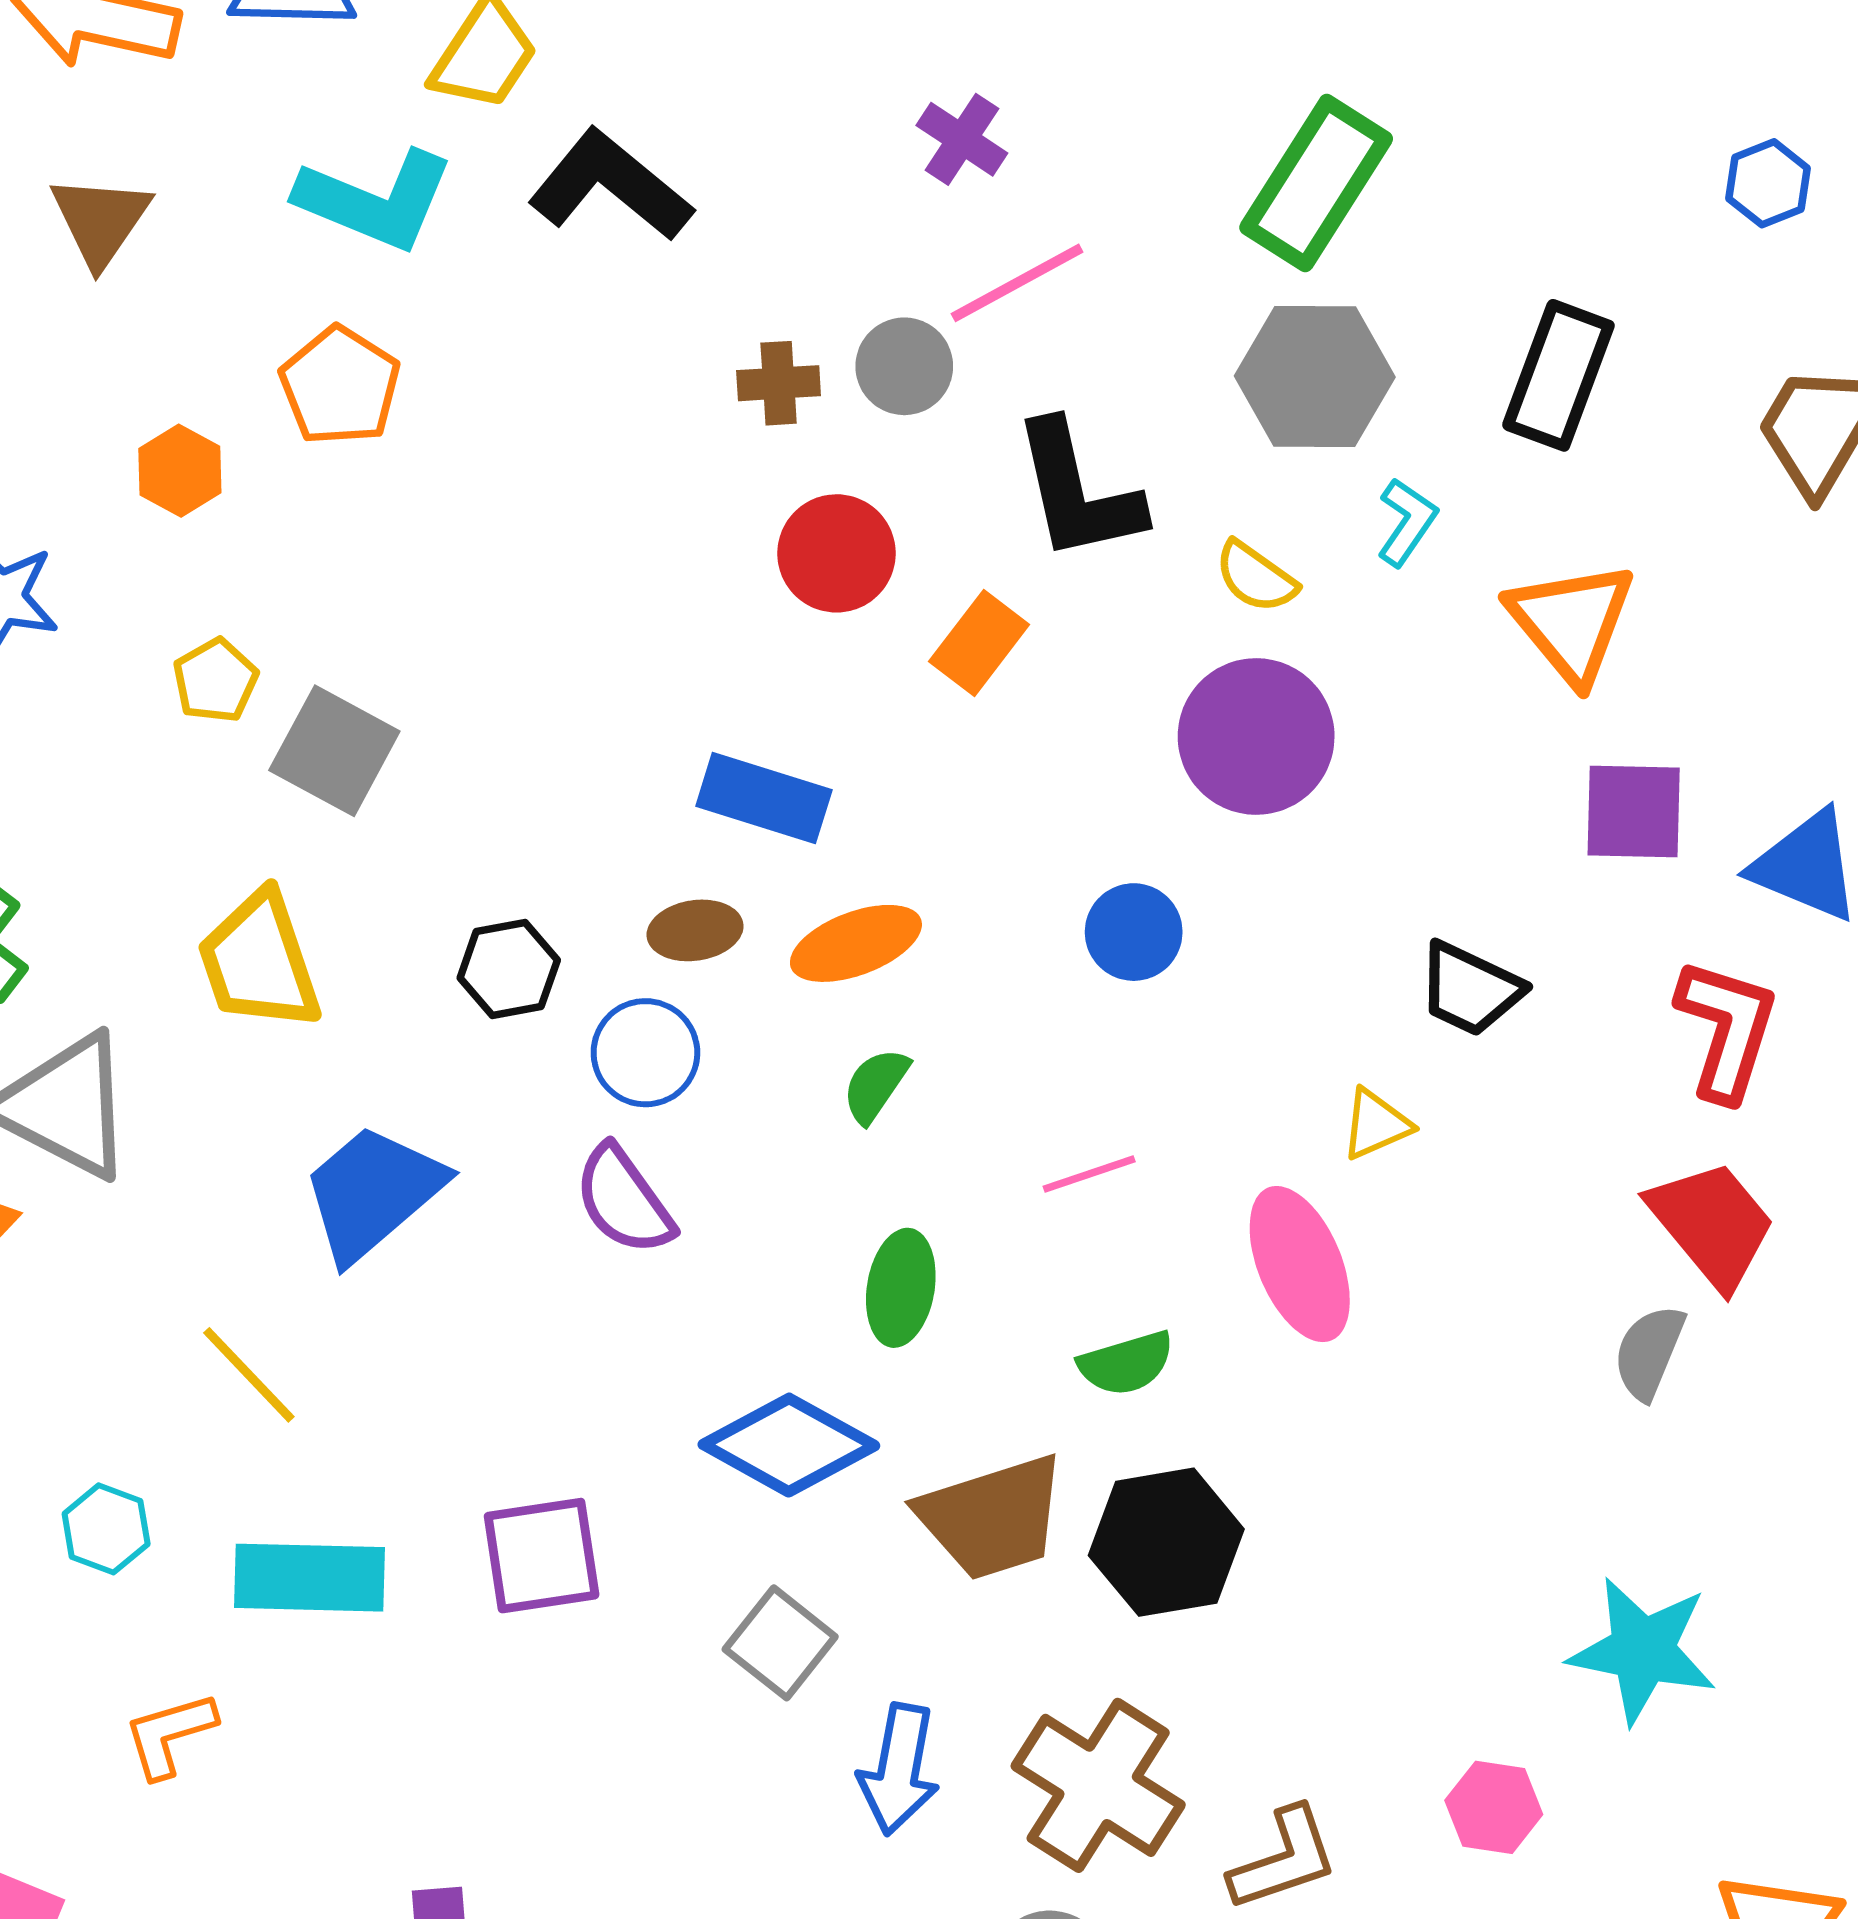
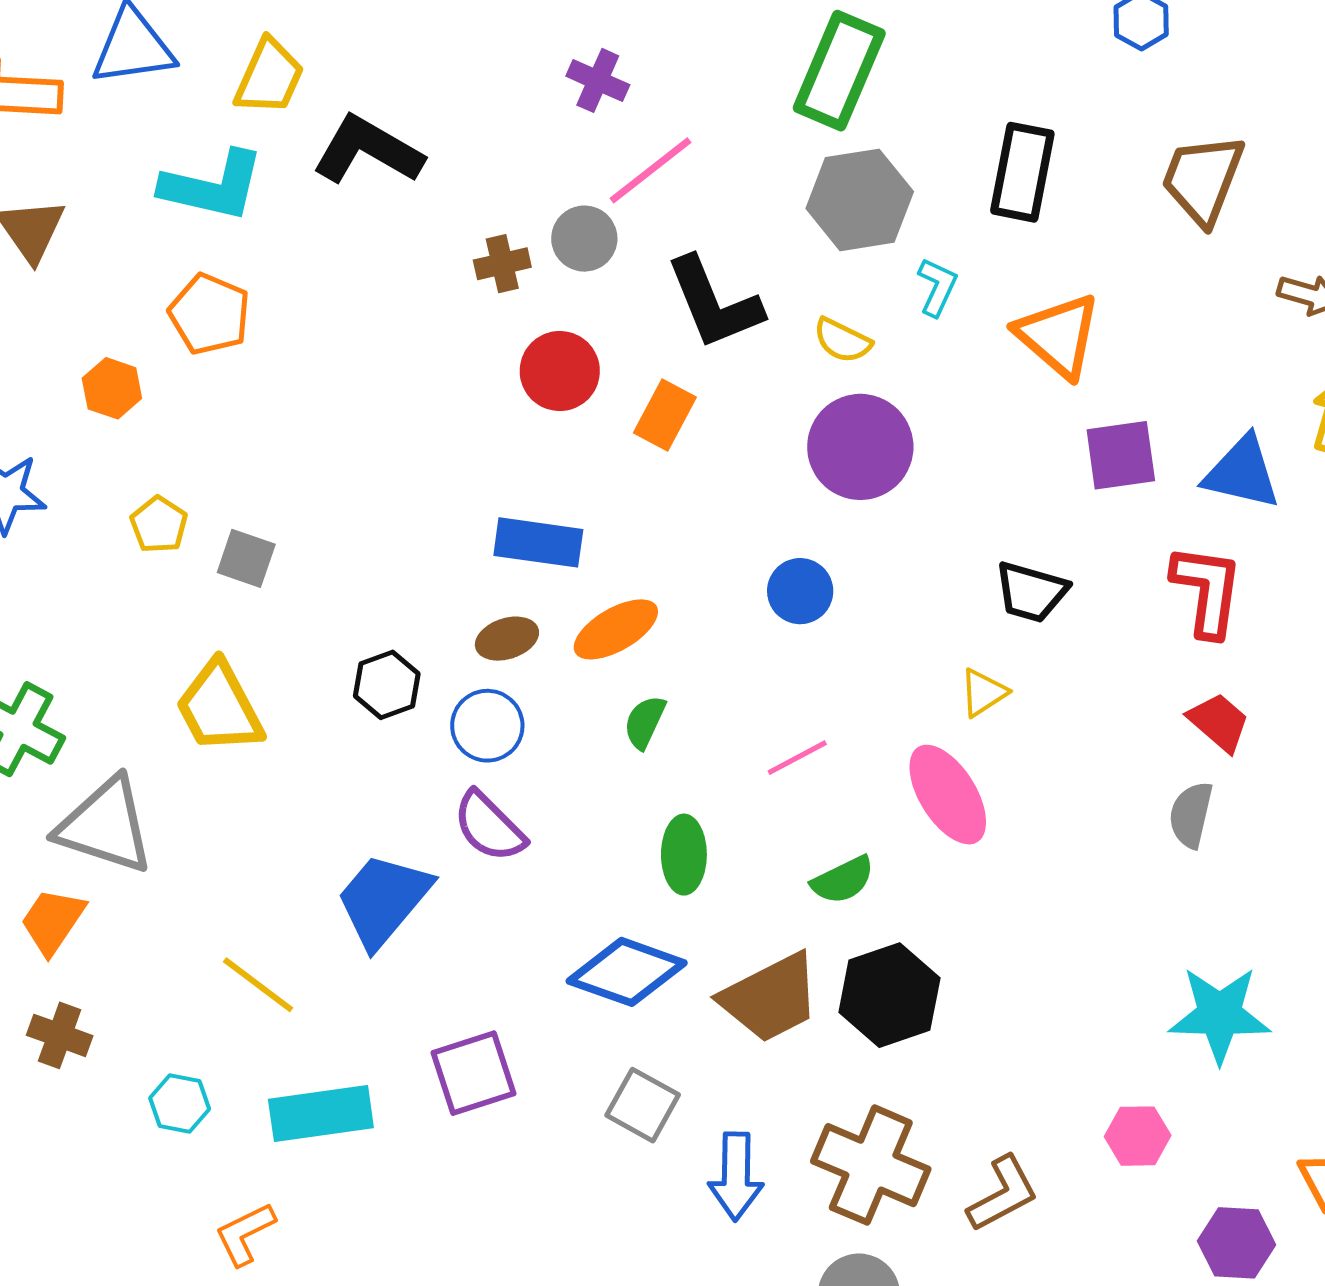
gray square: (334, 751) -> (246, 558), size x0.7
blue trapezoid: (373, 1193) -> (383, 900), moved
red trapezoid: (1712, 1224) -> (1219, 722), size x0.7

